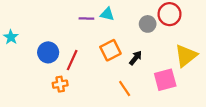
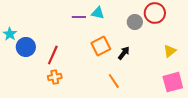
blue circle: (48, 52) -> (26, 47), moved
yellow triangle: (186, 56) -> (170, 51), size x0.6
red line: (72, 60) -> (53, 55), moved
pink square: (165, 80) -> (173, 82), moved

